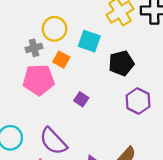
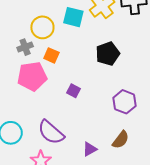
cyan square: (89, 41) -> (73, 17), moved
purple hexagon: (138, 101) -> (124, 102), moved

